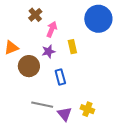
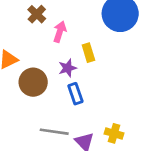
purple star: (48, 51) -> (67, 68), moved

